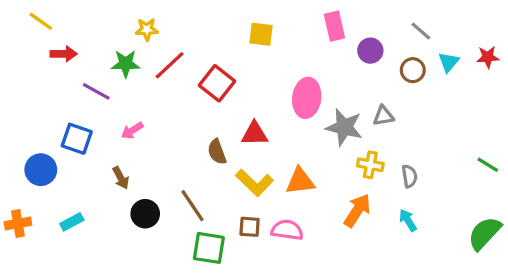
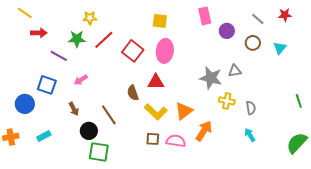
red star: (488, 57) -> (285, 15), moved
cyan triangle: (449, 62) -> (280, 48), moved
pink ellipse: (307, 98) -> (165, 51), moved
green line: (488, 165) -> (299, 101), turned 40
orange triangle: (300, 181) -> (184, 111), turned -30
brown line: (193, 206) -> (109, 115), moved
orange arrow: (357, 210) -> (204, 131), moved
green square: (209, 248) -> (99, 152), moved

